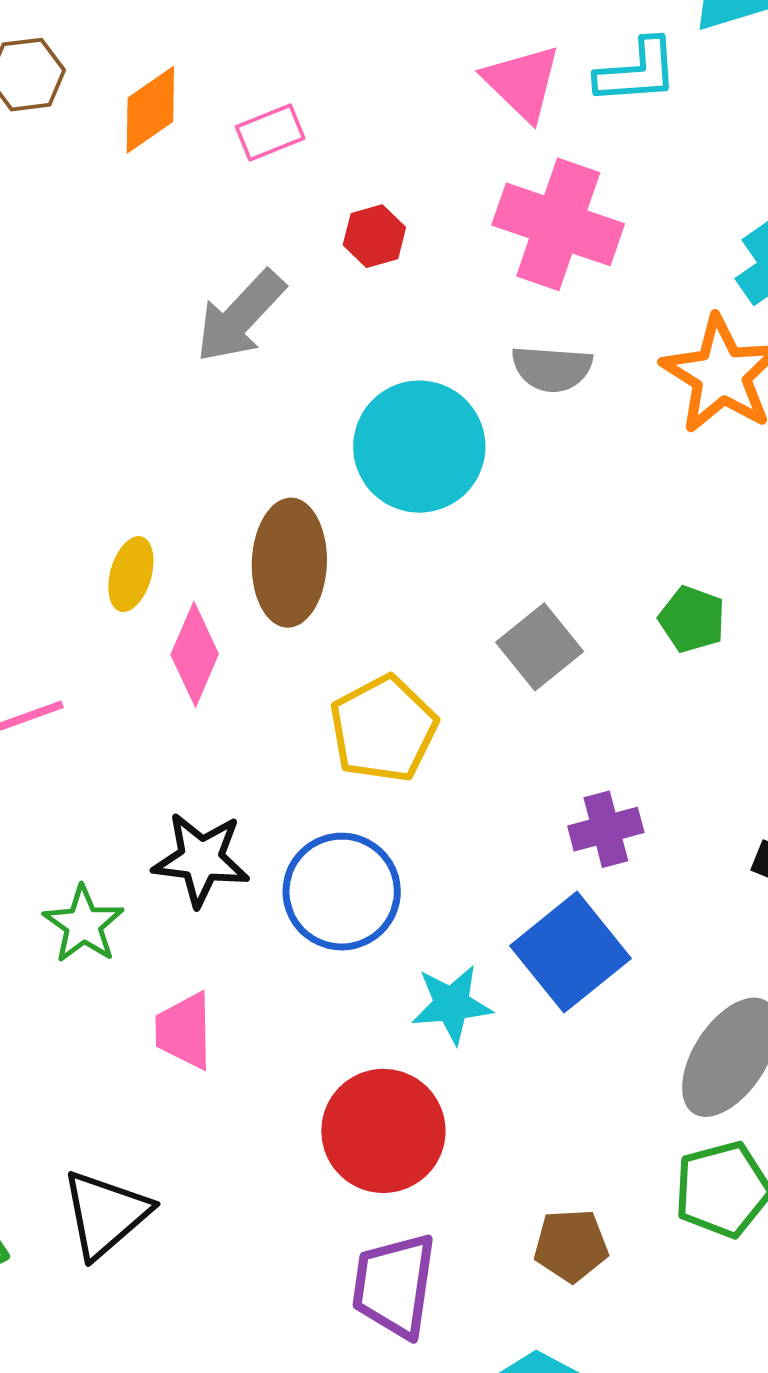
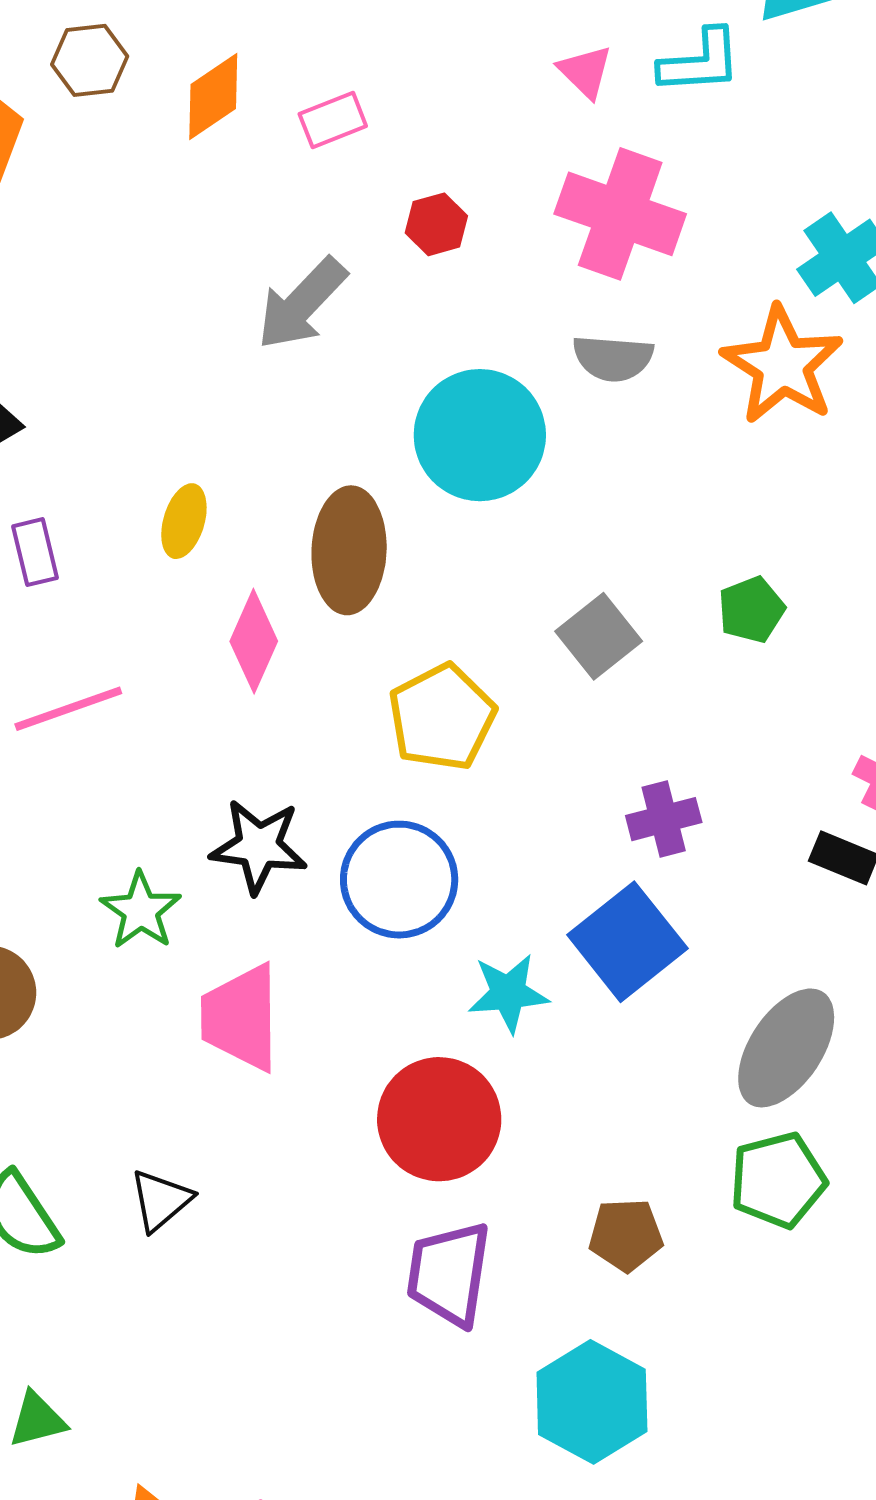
pink triangle: (522, 82) -> (585, 72), size x0.7
yellow ellipse: (131, 574) -> (184, 521), moved
green pentagon: (692, 619) -> (751, 610), turned 30
pink trapezoid: (184, 1031) -> (241, 1018), size x1.4
black triangle: (106, 1214) -> (161, 1200), size x0.7

